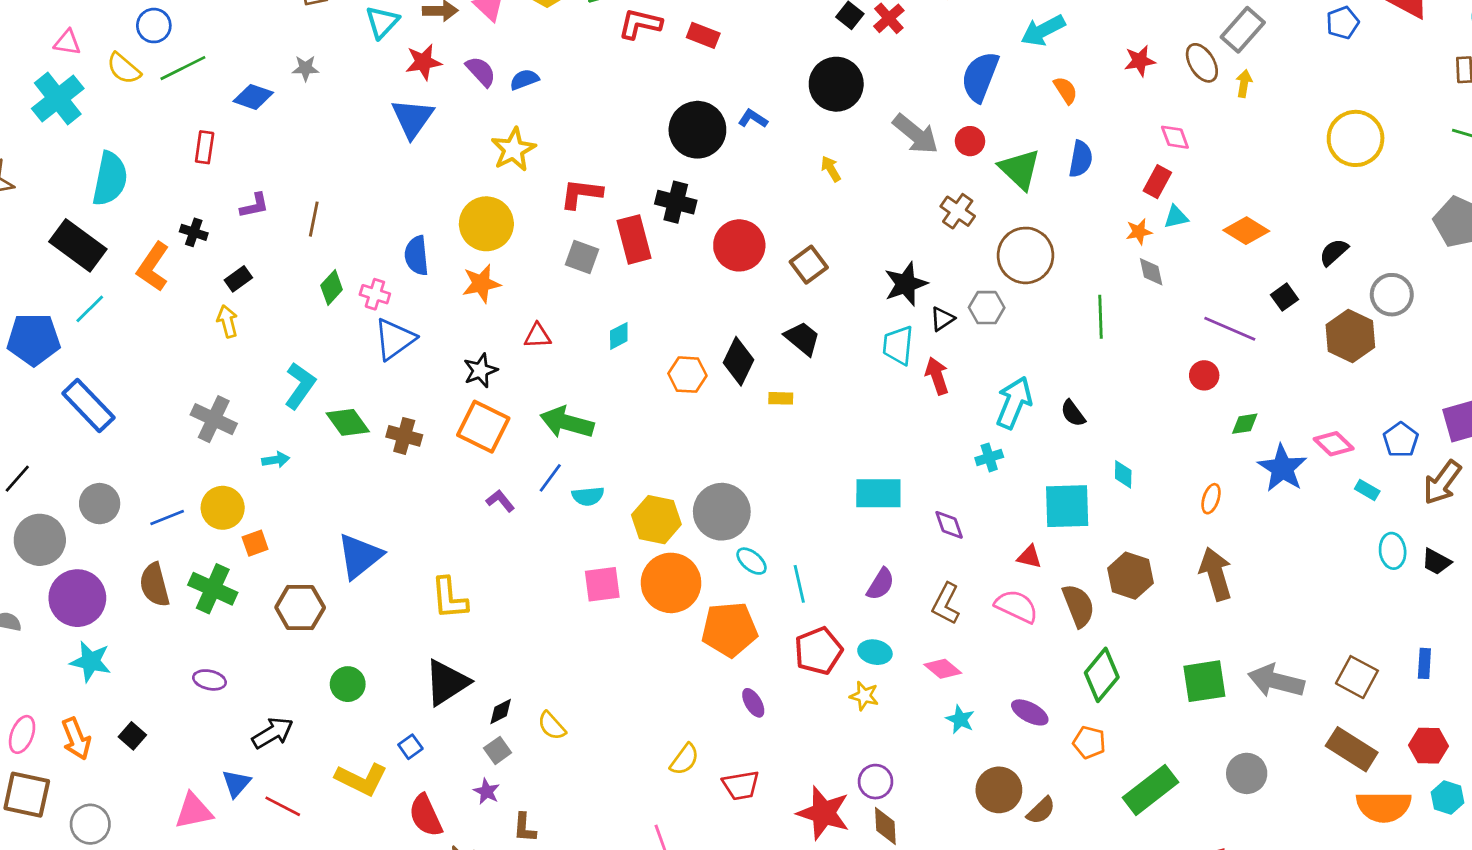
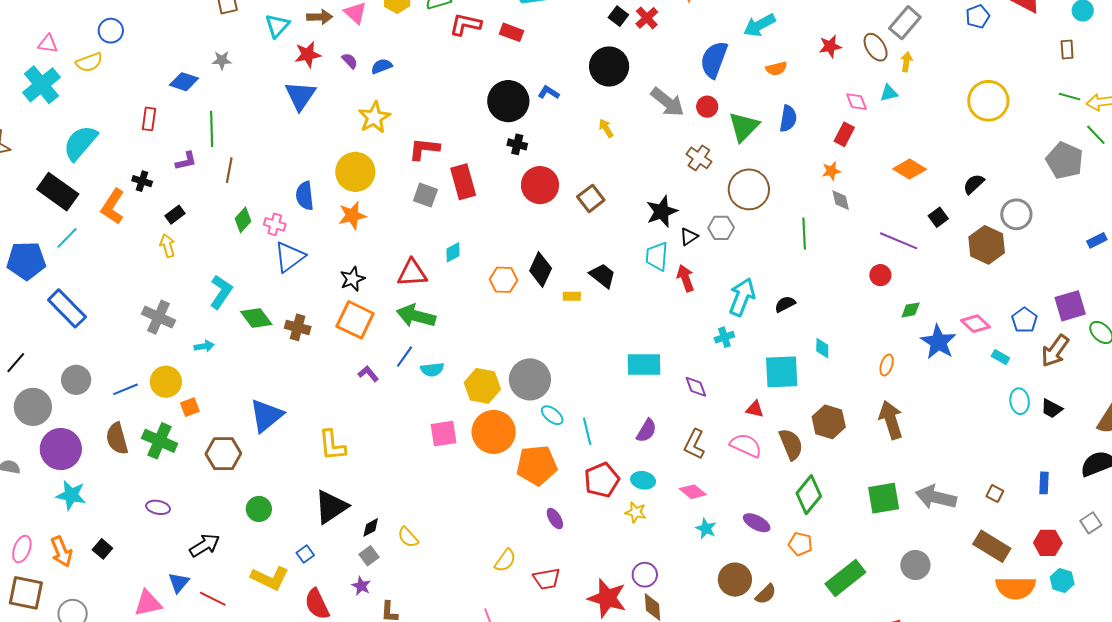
green line: (183, 68) -> (212, 129), moved, turned -64
yellow semicircle: (124, 69) -> (89, 62), turned -60
purple semicircle: (481, 71) -> (350, 61), size x0.7
orange semicircle: (1066, 90) -> (776, 69), turned 110
green triangle: (1020, 169) -> (744, 127), turned 32
cyan semicircle: (110, 179) -> (80, 143), turned -150
black cross: (676, 202) -> (517, 144), moved, size x0.7
cyan triangle: (1176, 217) -> (889, 93), moved
red triangle: (538, 336) -> (412, 273), moved, size x1.5
black trapezoid: (802, 338) -> (603, 276), moved
black semicircle: (1073, 413) -> (785, 304), turned 100
brown square: (1357, 677) -> (995, 494), size x0.6

